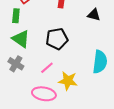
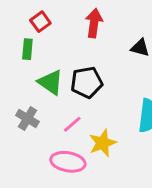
green triangle: (21, 39) -> (51, 82), moved
yellow star: (68, 81) -> (103, 143), turned -30

